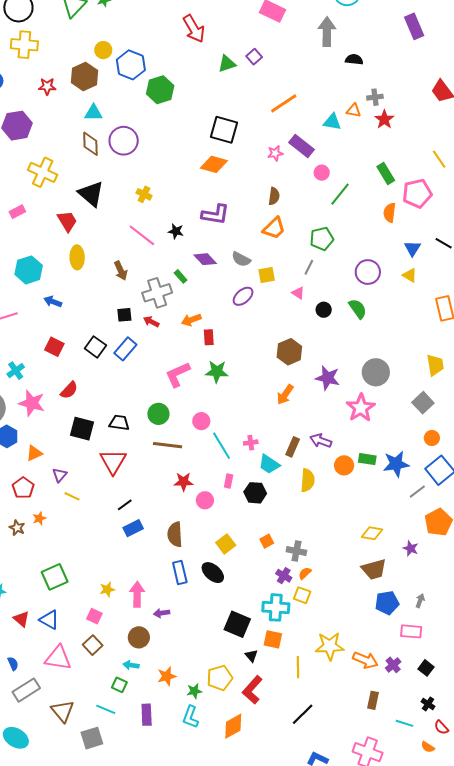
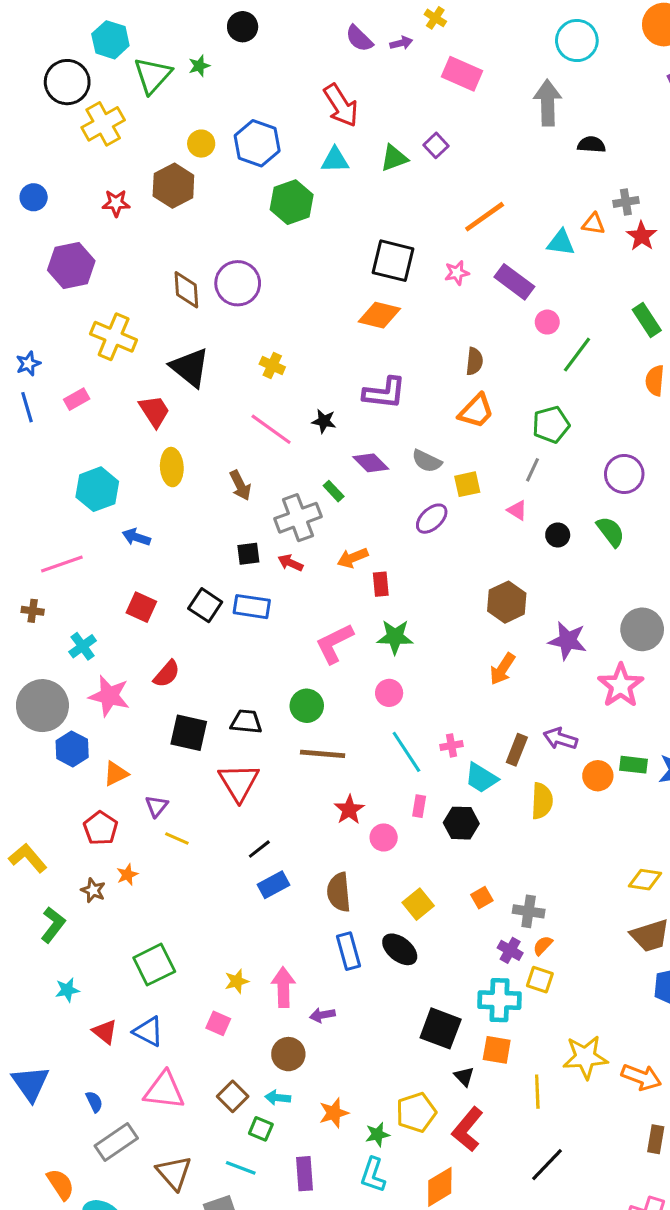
yellow cross: (24, 45) -> (103, 124), moved, turned -32
blue hexagon: (131, 65) -> (257, 143), moved
cyan triangle: (93, 113) -> (335, 160), moved
pink star: (275, 153) -> (457, 273), moved
blue rectangle: (125, 349) -> (252, 607), turned 60
pink circle: (201, 421) -> (389, 693), moved
red star: (183, 482) -> (349, 810), turned -30
brown square: (93, 645) -> (233, 1096), moved

